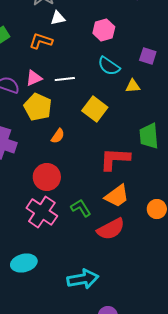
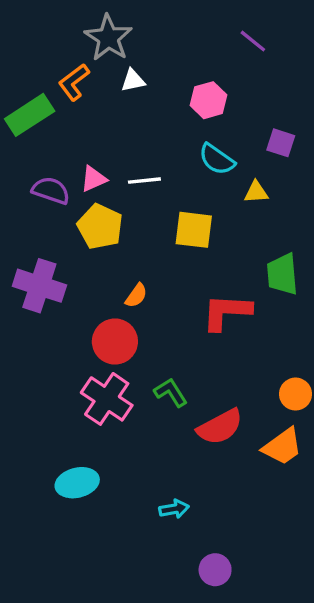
orange L-shape: (41, 41) -> (74, 82), moved, turned -55
yellow square: (95, 109) -> (194, 230), turned -30
orange semicircle: (58, 136) -> (136, 296), moved
orange trapezoid: (117, 196) -> (282, 447), moved
cyan arrow: (83, 279) -> (174, 509), size x0.6

